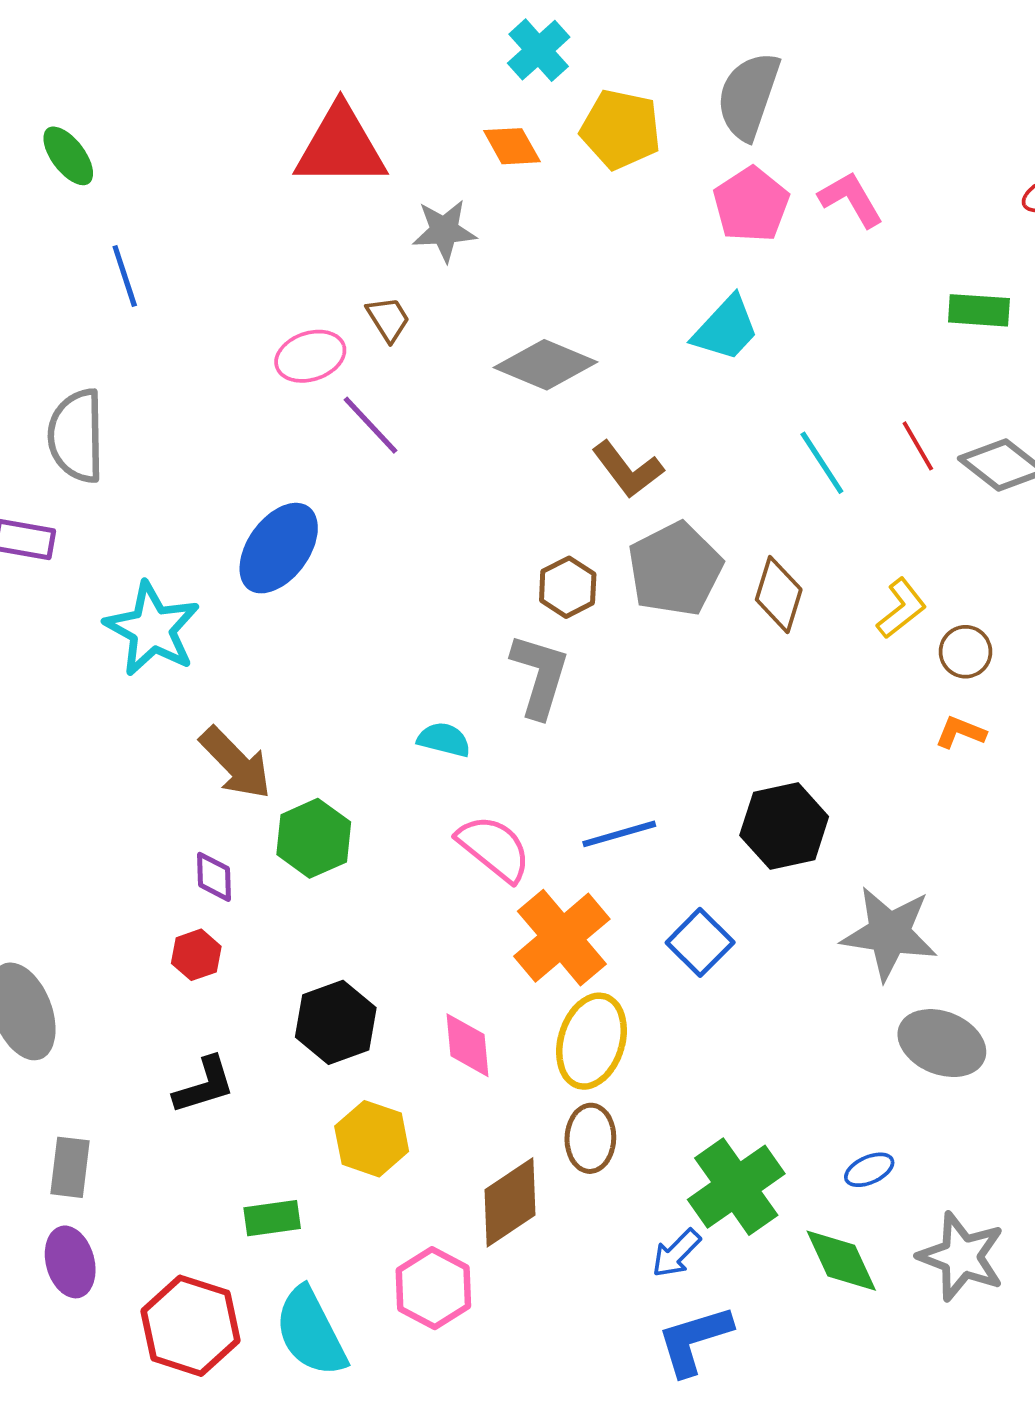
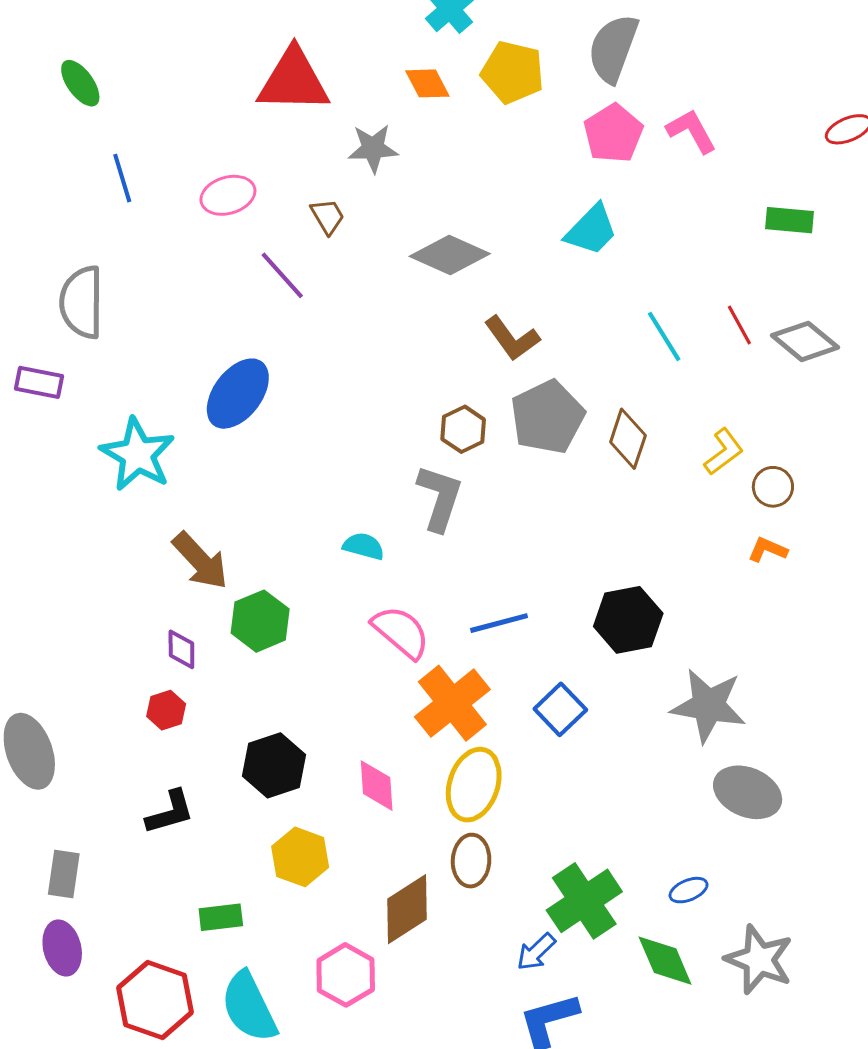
pink ellipse: (310, 356) -> (228, 195), moved
purple line: (370, 425) -> (282, 275), moved

